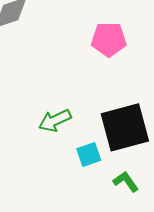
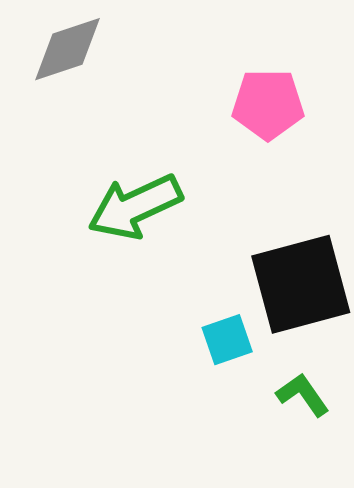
green arrow: (55, 120) -> (135, 207), moved, size x1.4

